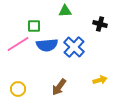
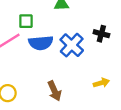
black cross: (100, 24) -> (101, 34), moved
brown arrow: (59, 87) -> (55, 91), turned -60

